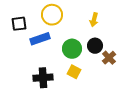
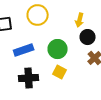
blue rectangle: (40, 39) -> (24, 50), moved
black circle: (95, 46) -> (88, 37), moved

